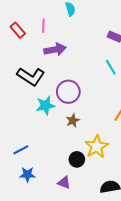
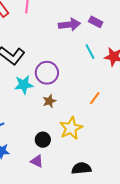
purple arrow: (55, 49) -> (69, 25), moved
black circle: (77, 159) -> (43, 140), moved

